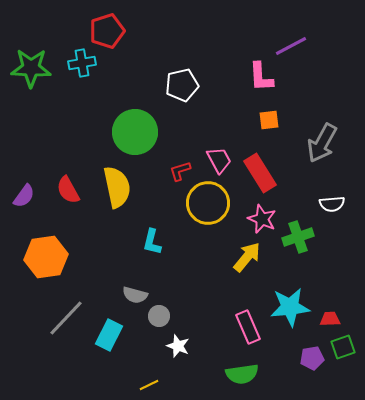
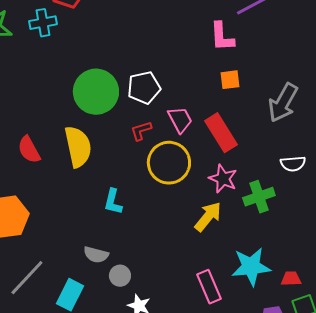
white pentagon: (182, 85) -> (144, 88), moved

